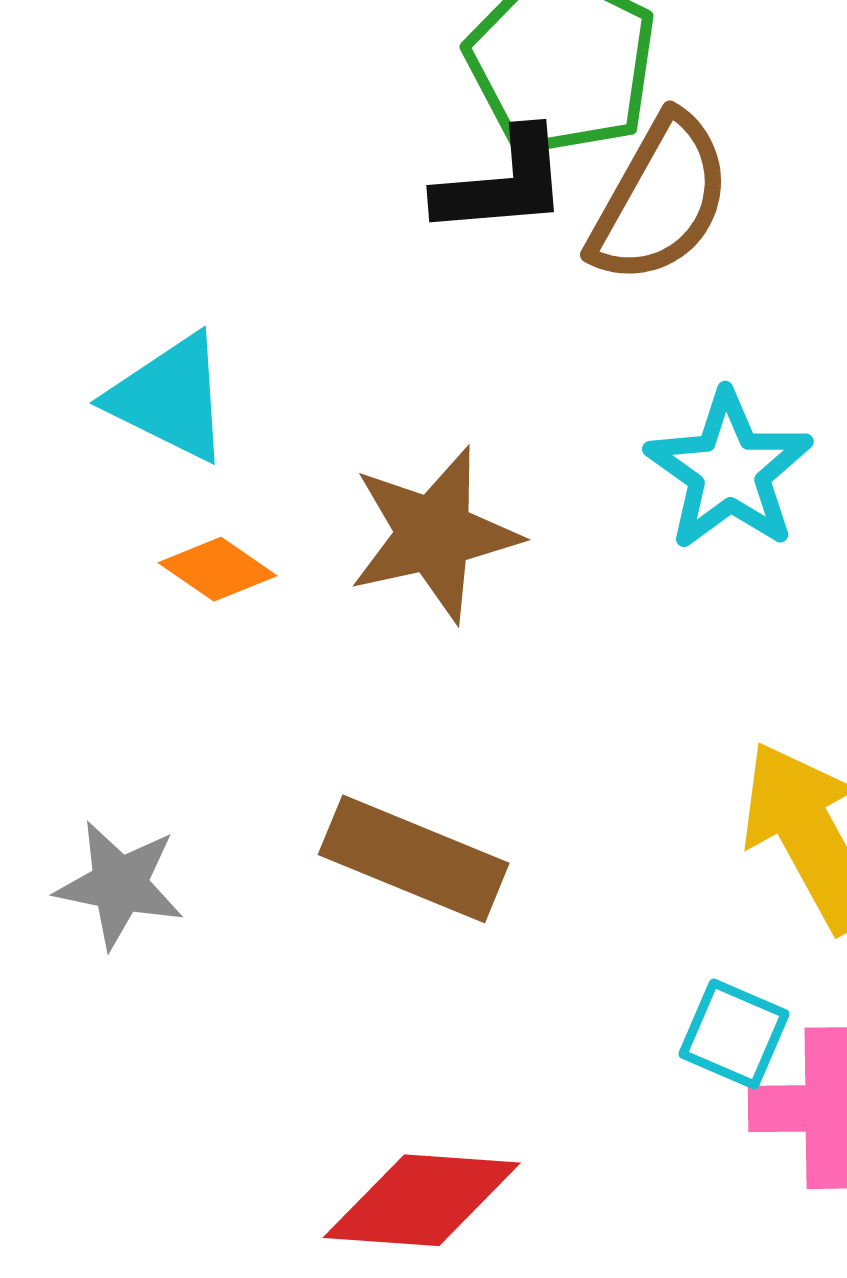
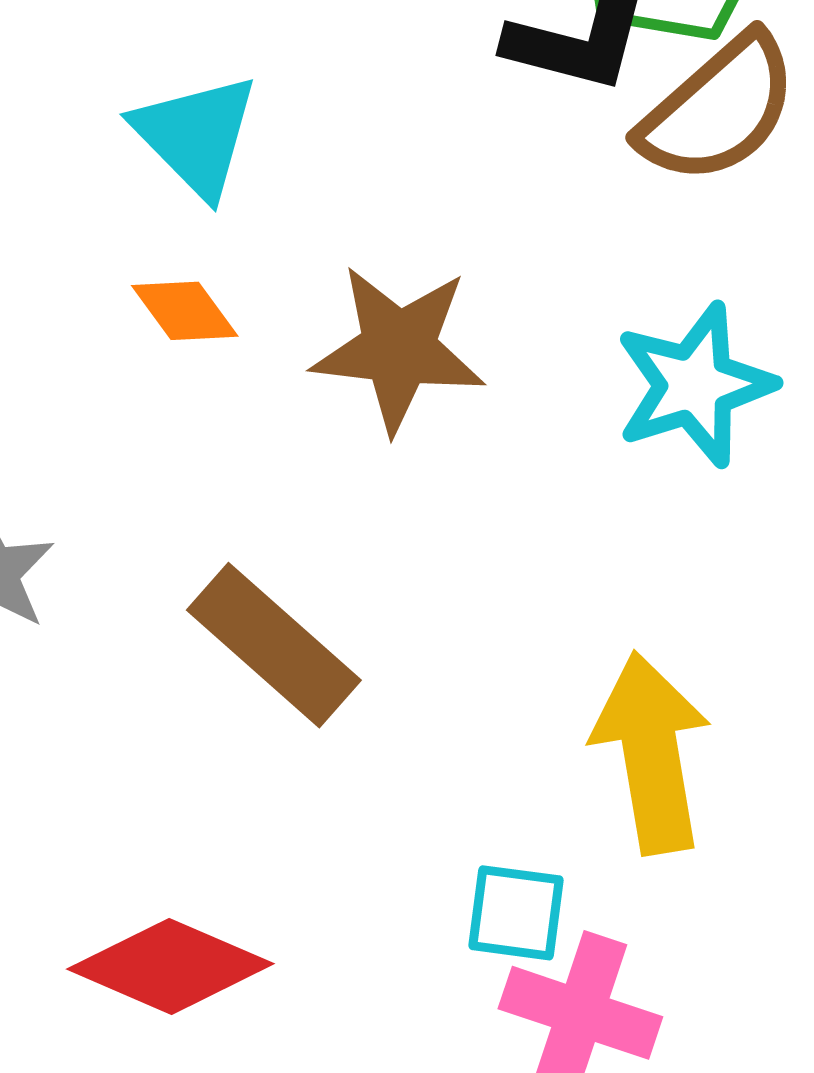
cyan square: (734, 1034) -> (516, 913), turned -35

